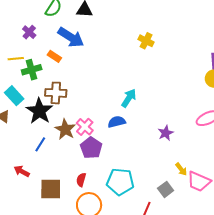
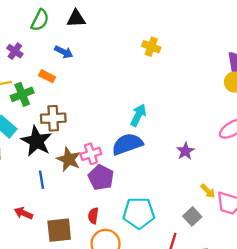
blue arrow: (71, 37) -> (64, 52), size x0.6
blue semicircle: (117, 122) -> (127, 144), size x1.5
pink cross: (85, 127) -> (91, 154), turned 36
blue line: (40, 144) -> (42, 180), turned -35

